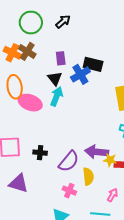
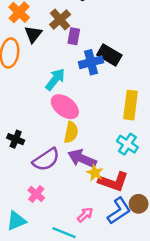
brown cross: (27, 51) -> (60, 19), moved
black triangle: (55, 78) -> (33, 34), moved
pink ellipse: (30, 103) -> (65, 107), moved
yellow semicircle: (88, 176) -> (71, 132), moved

